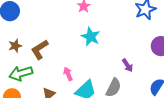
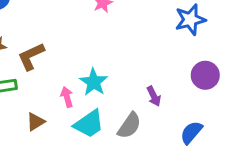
cyan star: (91, 37) -> (94, 82), moved

